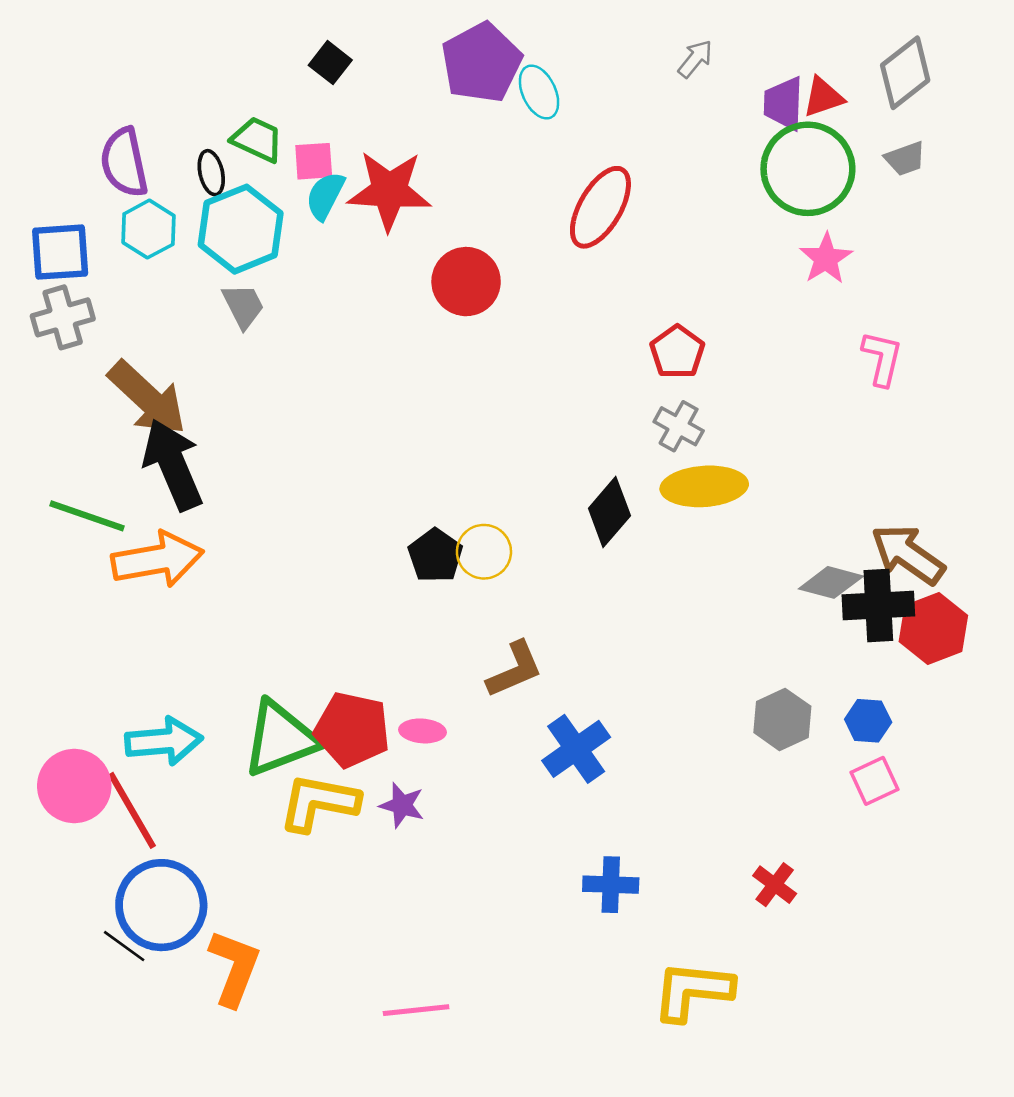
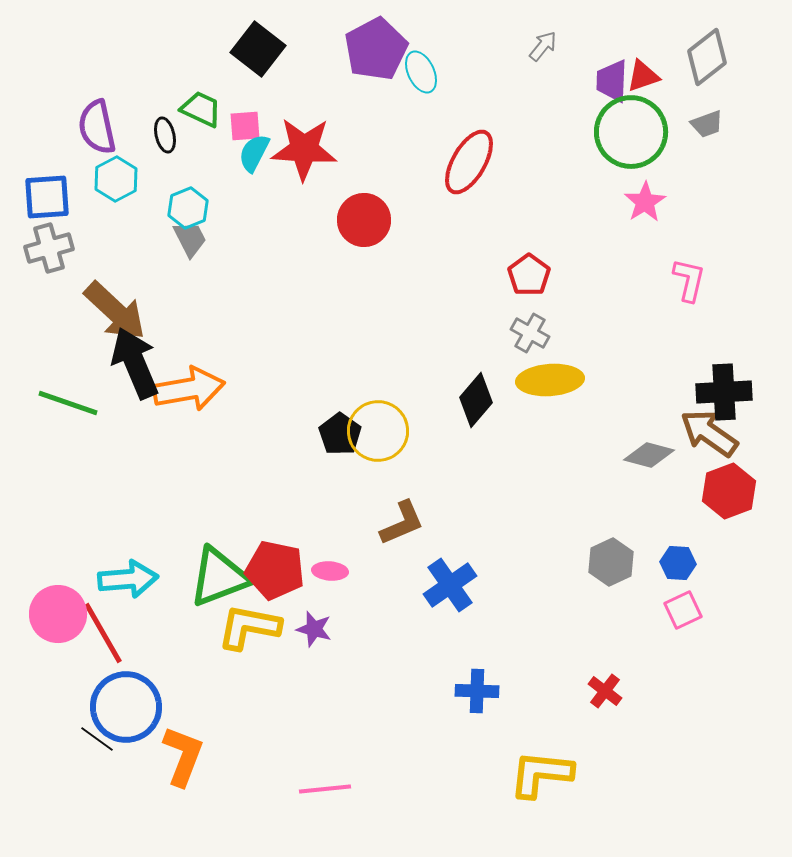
black square: (330, 63) -> (258, 49), size x1.6
cyan hexagon: (241, 229) -> (188, 208), moved, size x0.6
yellow circle: (484, 552) -> (378, 431), size x1.4
orange arrow: (157, 559) -> (189, 389), moved
black cross: (878, 605) -> (724, 392), moved

